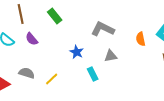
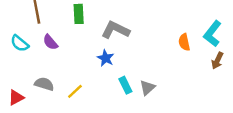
green rectangle: (55, 16) -> (79, 14), turned 35
gray L-shape: (103, 29) -> (115, 30), moved
gray triangle: (111, 56) -> (147, 88), moved, turned -32

